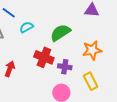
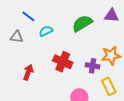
green semicircle: (60, 33) -> (82, 23), moved
purple cross: (65, 67) -> (93, 66), moved

